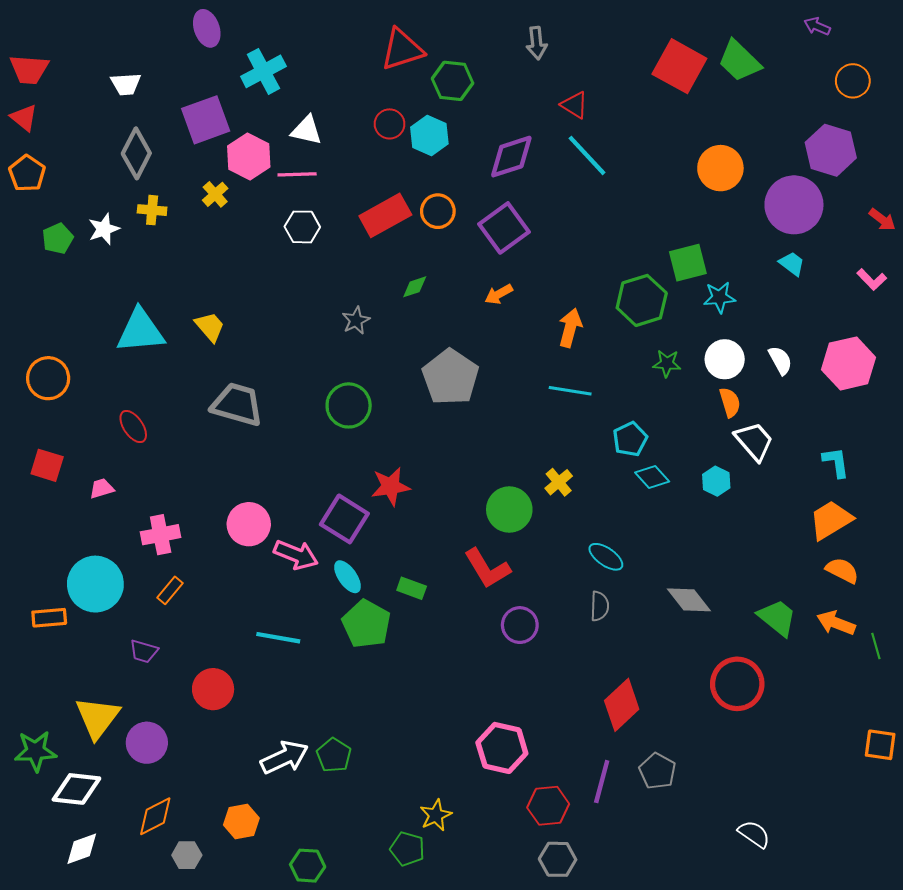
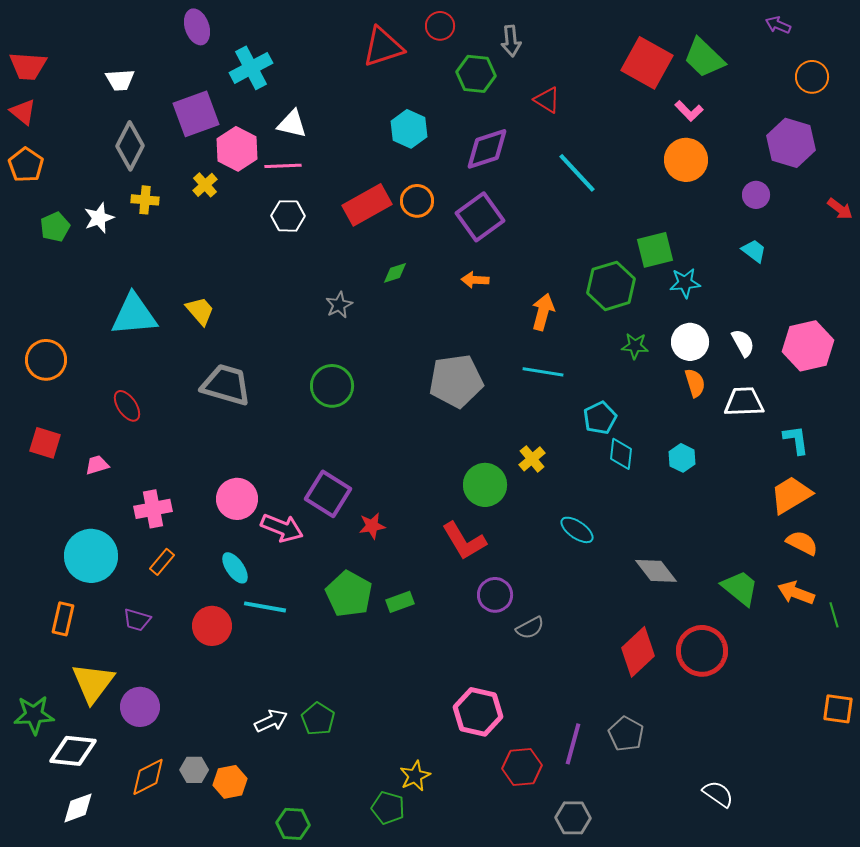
green hexagon: (453, 81) -> (476, 74), moved
red circle: (390, 124) -> (440, 26), moved
cyan line: (587, 155) -> (577, 173), moved
purple circle: (794, 205) -> (756, 195), size x0.5
pink L-shape: (872, 279) -> (689, 111), moved
orange arrow: (499, 294) -> (475, 280), turned 32
gray pentagon: (450, 377) -> (456, 381), moved, turned 30
white trapezoid: (754, 441) -> (744, 402), moved, turned -51
cyan diamond: (652, 477) -> (621, 454), turned 48
red star: (391, 486) -> (372, 526), moved, size x0.7
cyan ellipse: (348, 577) -> (235, 568), moved
green rectangle: (412, 588) -> (400, 602), moved, turned -40
gray semicircle: (600, 606) -> (530, 628), moved, turned 60
orange rectangle: (49, 618) -> (63, 619), moved, turned -72
red circle: (213, 689) -> (212, 626), moved
red diamond: (622, 705) -> (638, 652), moved
white arrow: (284, 757) -> (271, 721), size x0.7
gray hexagon: (187, 855) -> (194, 770), moved
gray hexagon: (558, 859) -> (573, 818), moved

